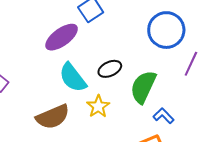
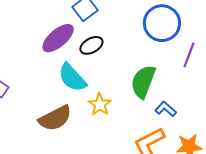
black ellipse: (110, 69) -> (91, 45), moved

